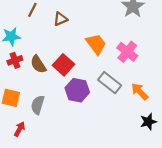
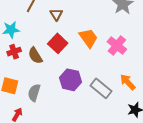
brown triangle: (60, 19) -> (56, 14), turned -40
red square: (63, 65) -> (58, 43), moved
gray rectangle: (110, 83) -> (101, 88), moved

